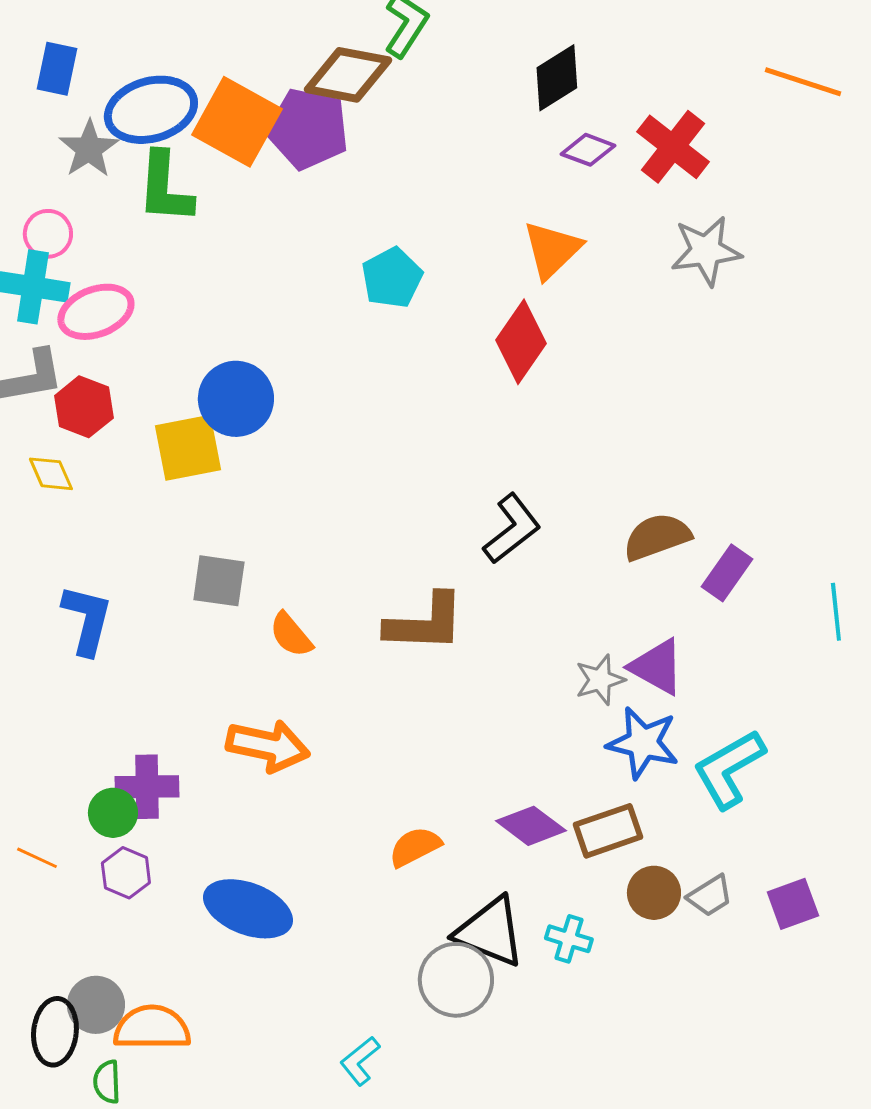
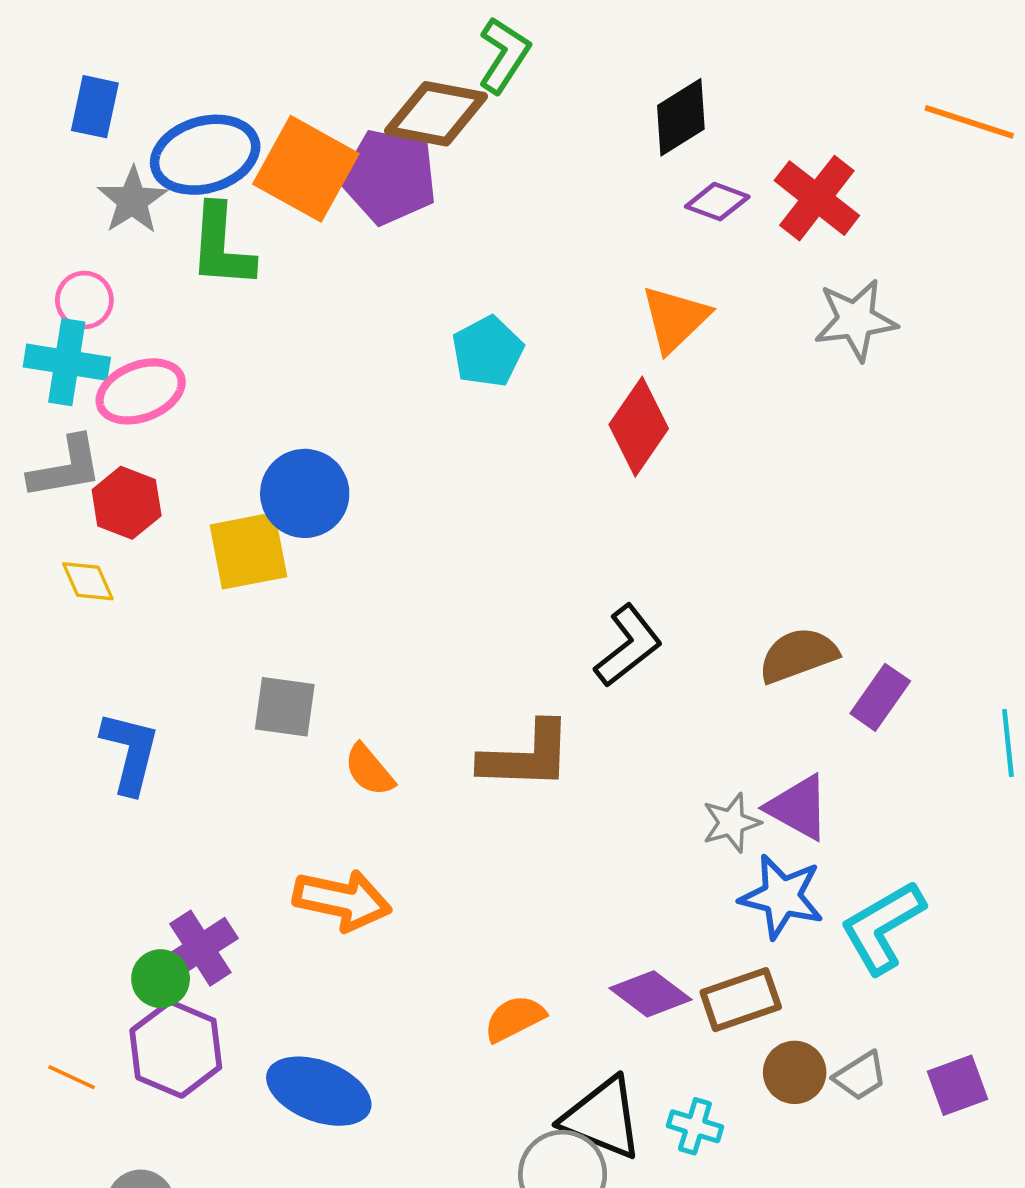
purple cross: (147, 787) -> (200, 948), turned -32
orange line: (37, 858) -> (71, 1077), moved
purple hexagon: (126, 873) -> (176, 1049), size x1.6

